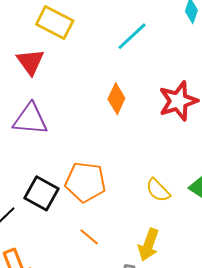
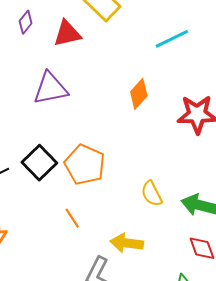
red triangle: (30, 62) -> (67, 34), turned 36
purple triangle: (30, 119) -> (50, 88), turned -33
yellow arrow: (149, 245) -> (127, 243), turned 60

